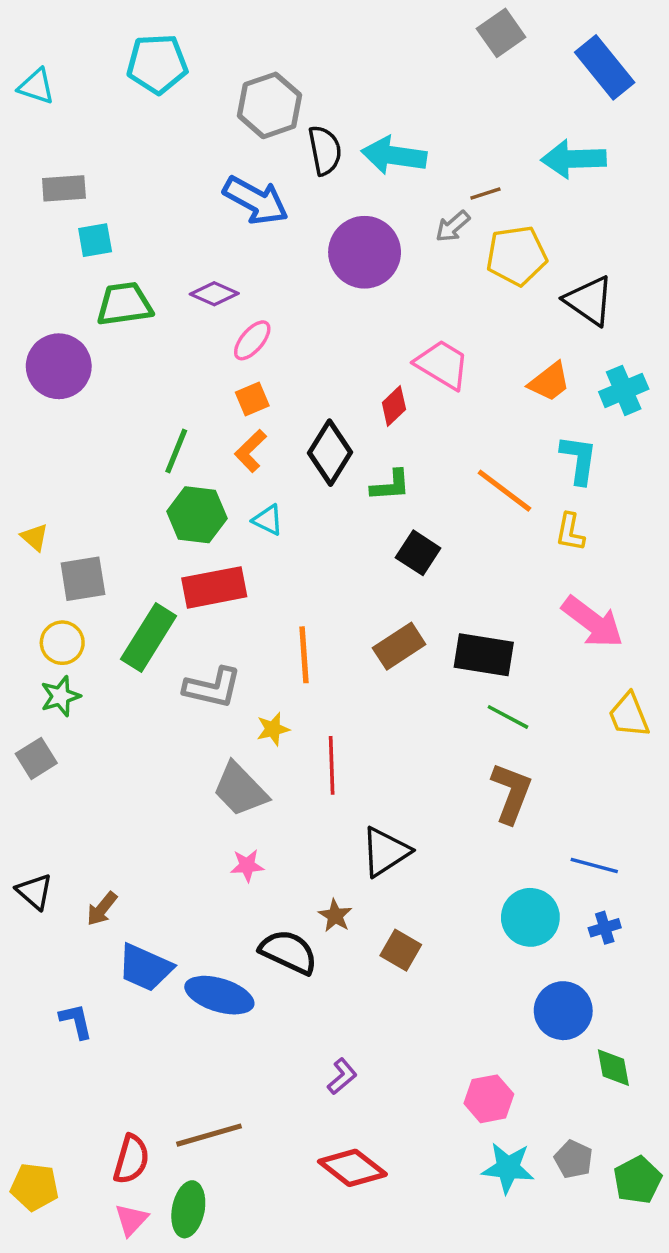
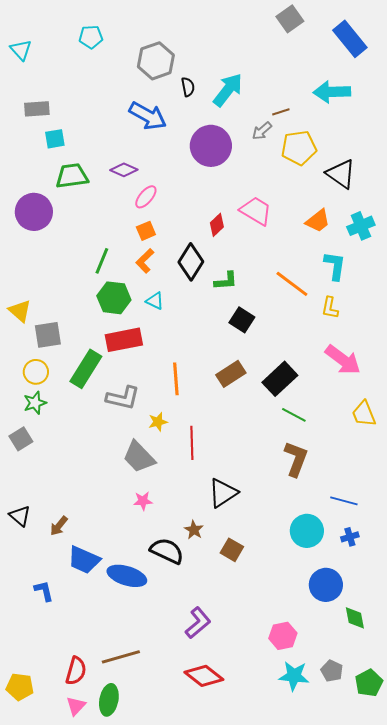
cyan pentagon: (157, 64) -> (91, 37), size x0.7
cyan triangle: (36, 86) -> (21, 50), turned 30
black semicircle: (325, 150) -> (188, 87), size x0.7
cyan arrow: (394, 155) -> (228, 90), turned 120
red diamond: (394, 406) -> (217, 225), moved
yellow triangle: (35, 537) -> (20, 311), size x1.4
black rectangle: (484, 655) -> (280, 379), turned -52
purple L-shape: (342, 1076) -> (198, 623), size x1.5

